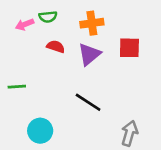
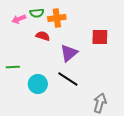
orange cross: (92, 23) -> (57, 18), moved
purple triangle: (89, 54) -> (69, 53), moved
cyan circle: (40, 131) -> (38, 84), moved

